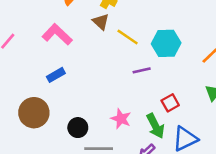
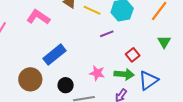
blue rectangle: (56, 75) -> (54, 55), moved, size x1.6
green arrow: (155, 126) -> (124, 74), turned -48

